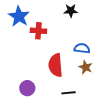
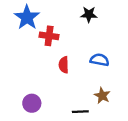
red semicircle: (56, 65) -> (64, 65), moved, size x0.6
brown star: (86, 67) -> (102, 96), moved

